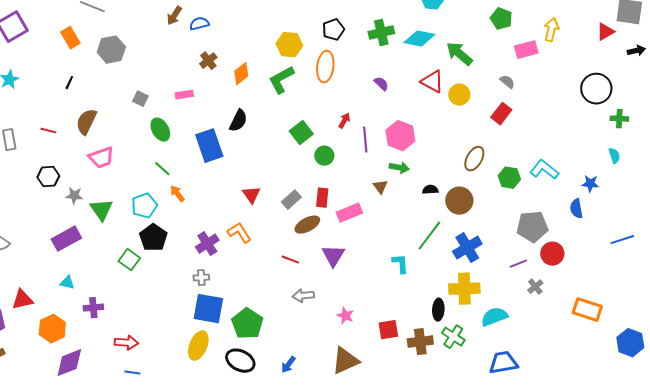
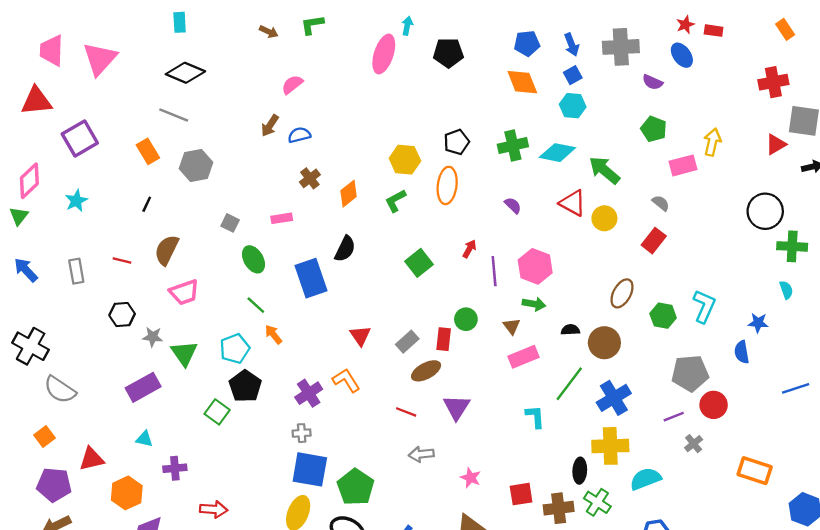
green L-shape: (281, 80) -> (396, 201), size x0.7
green cross: (619, 119) -> (792, 246), size x1.4
green circle: (324, 156) -> (466, 319), moved
cyan L-shape: (544, 170) -> (704, 306), turned 76
pink rectangle: (349, 213) -> (523, 357), moved

